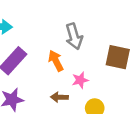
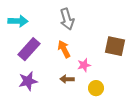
gray arrow: (74, 36) -> (67, 19), moved

